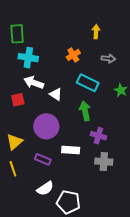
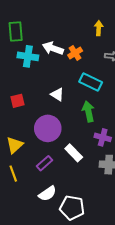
white arrow: (34, 83) -> (53, 48), moved
white rectangle: (71, 150) -> (74, 153), turned 42
purple rectangle: (43, 159) -> (45, 163), turned -63

